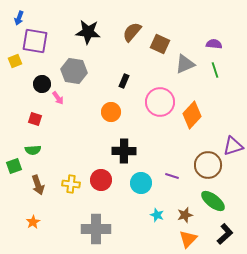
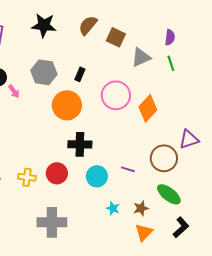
purple semicircle: (214, 44) -> (170, 37), turned 91
gray hexagon: (74, 71) -> (44, 72), moved
orange circle: (111, 112) -> (67, 105), size x1.5

